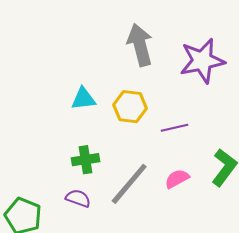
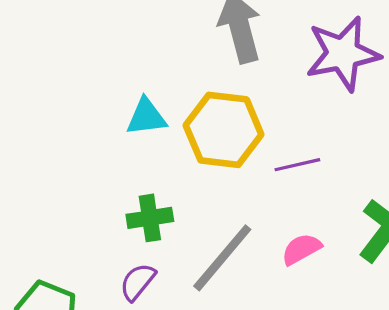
yellow hexagon: (130, 107) -> (224, 130), size x1.4
purple semicircle: (78, 198) -> (138, 282), turned -70

